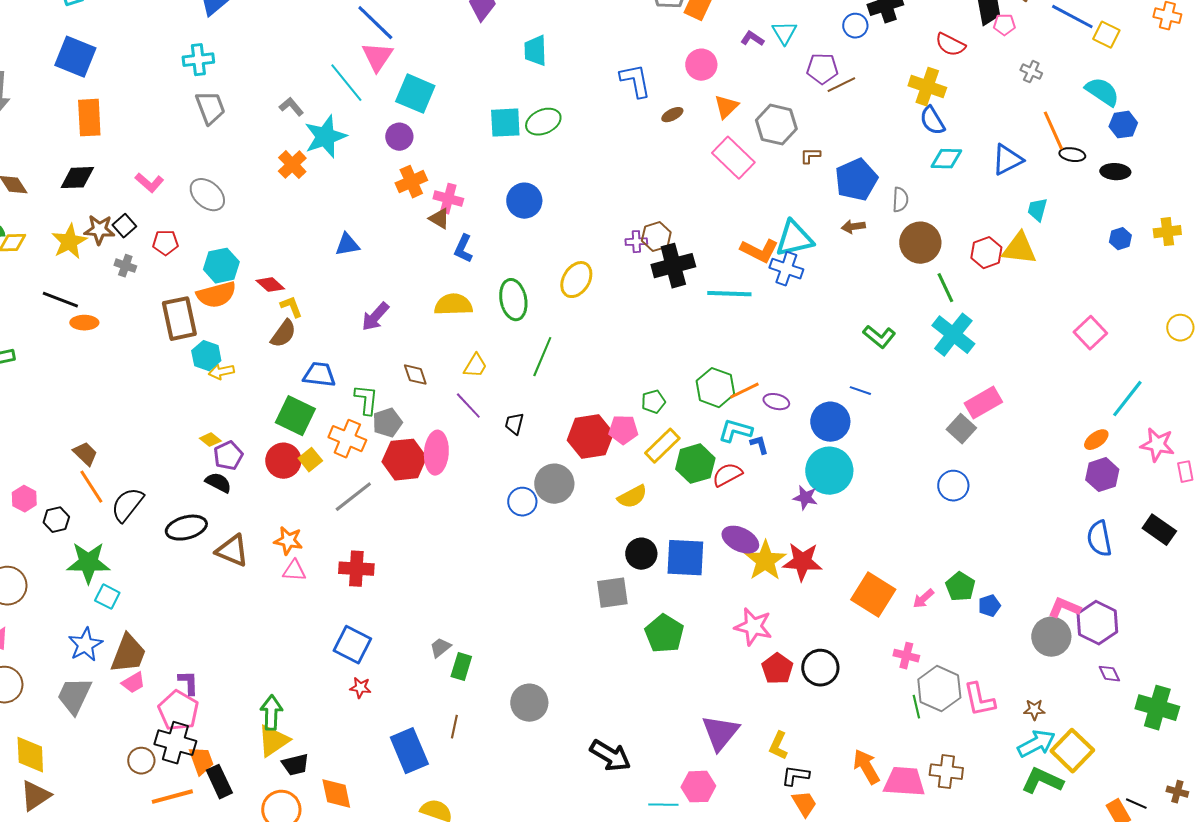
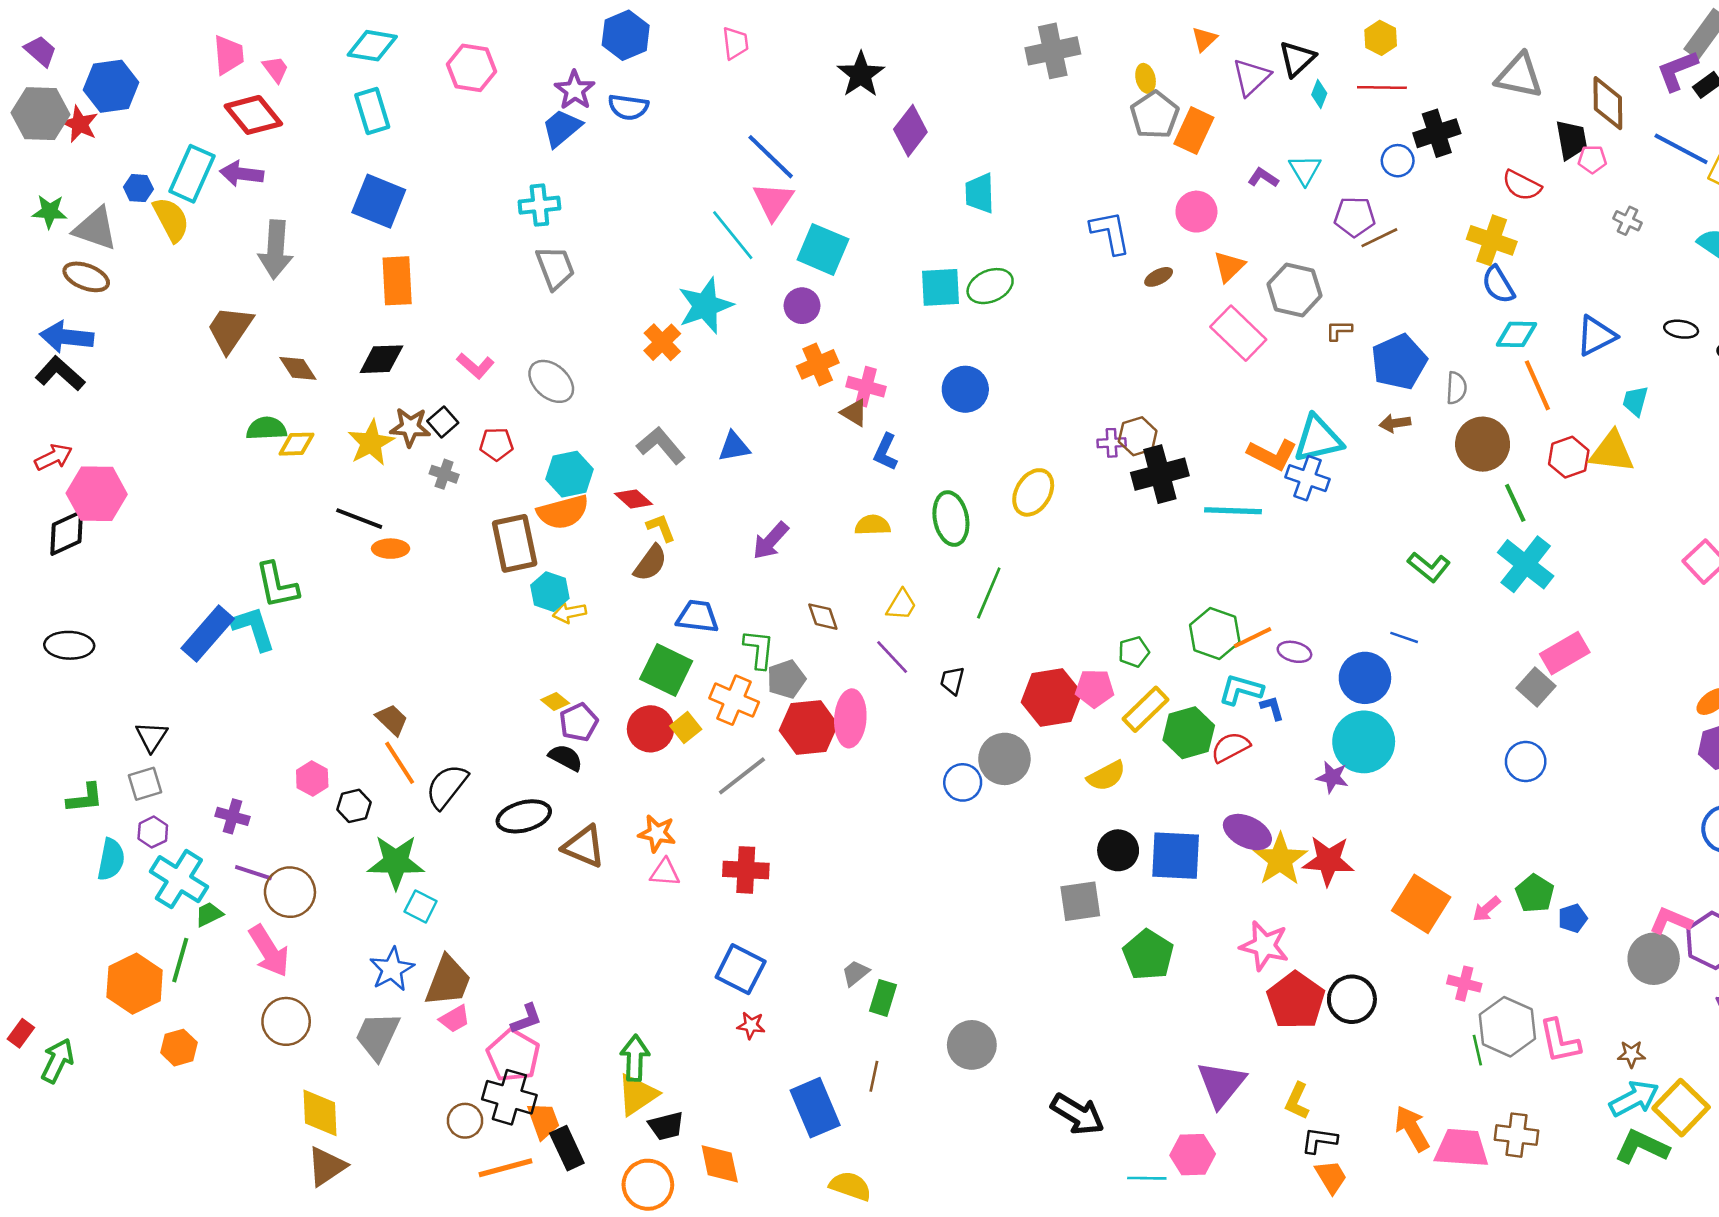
gray L-shape: (291, 107) -> (661, 445), moved, size x1.5
orange line: (1053, 131) -> (1537, 385), moved
yellow semicircle: (453, 305) -> (873, 525), size x0.7
red pentagon: (777, 669) -> (1296, 1001), size x1.4
purple L-shape: (188, 683) -> (526, 1019), turned 72

